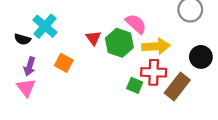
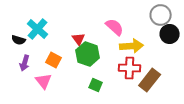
green hexagon: (119, 43) -> (88, 54), moved
black circle: (201, 57) -> (170, 34), moved
green square: (135, 85) -> (96, 85), moved
pink triangle: (26, 88) -> (44, 81), moved

